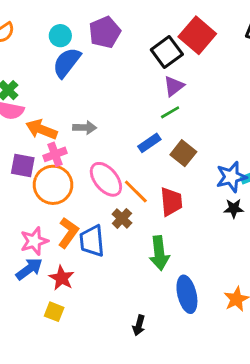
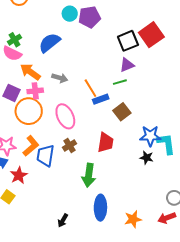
cyan circle: (60, 36) -> (70, 14), moved
blue semicircle: (67, 63) -> (50, 43), moved
orange line: (136, 191) -> (90, 88), moved

